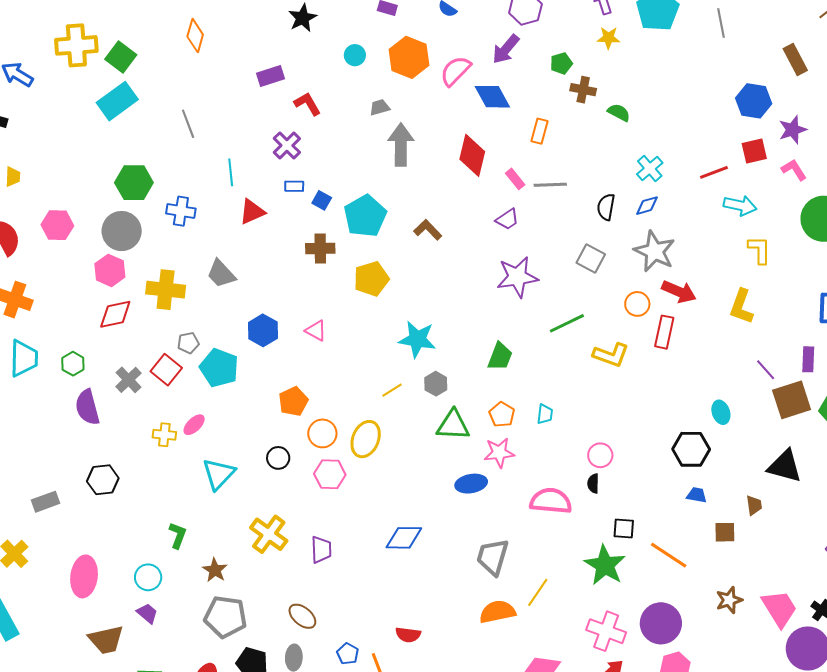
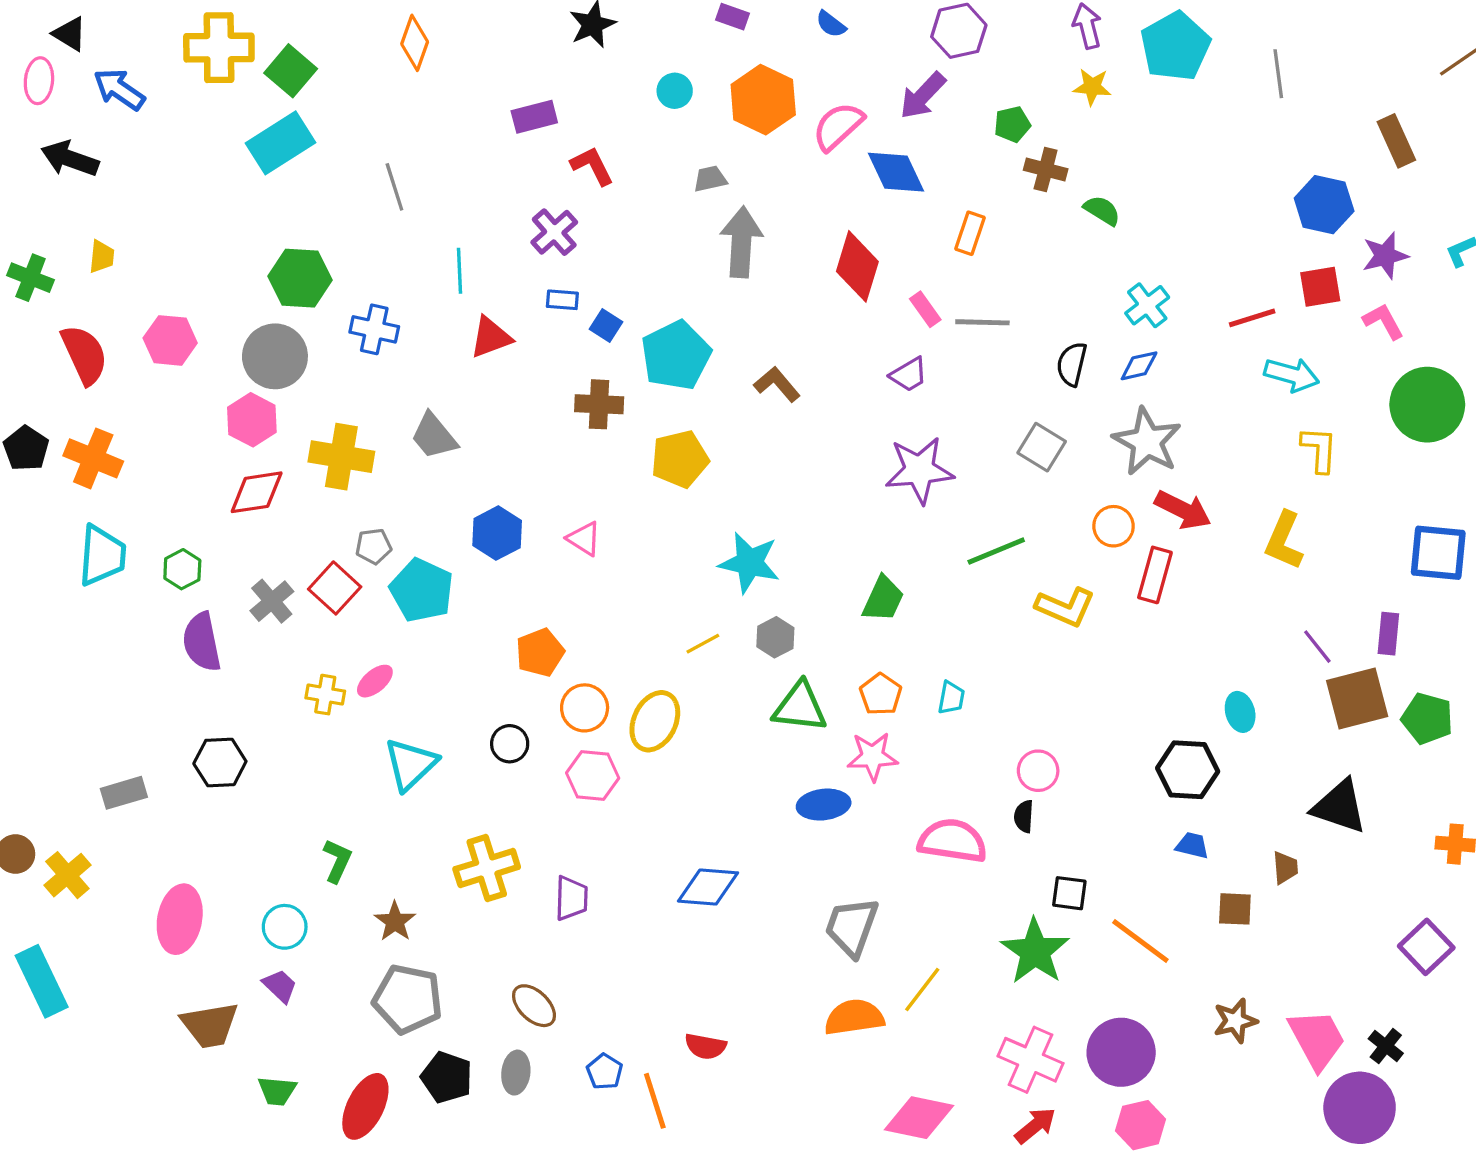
yellow cross: (269, 534) -> (487, 868), turned 33

